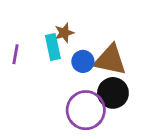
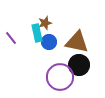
purple line: (16, 54) -> (11, 38), turned -48
blue circle: (83, 61) -> (49, 42), moved

